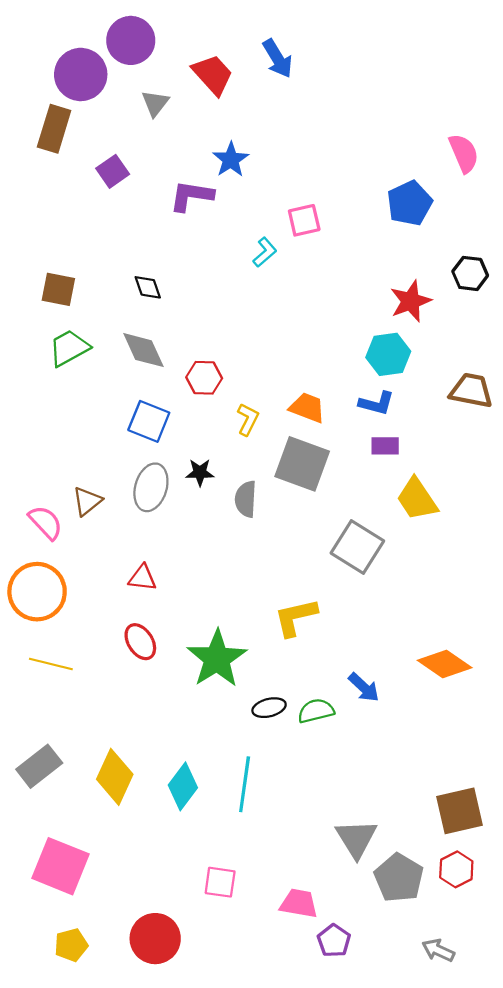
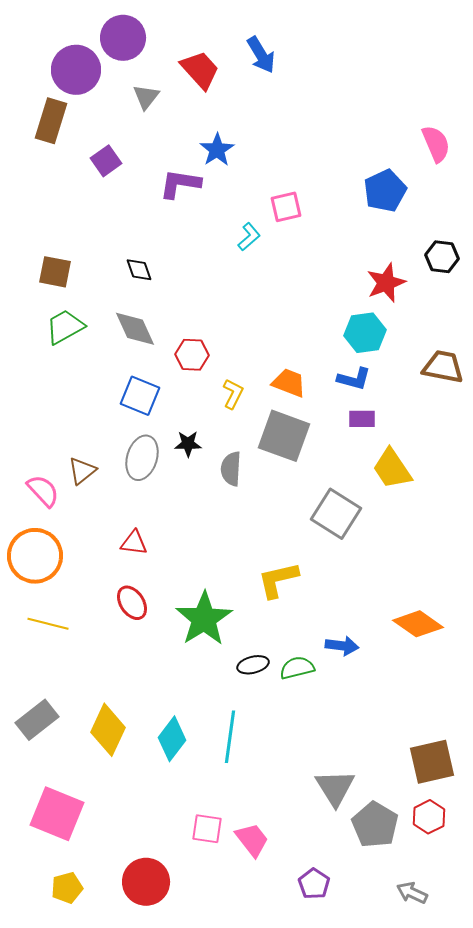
blue arrow: (364, 687) -> (342, 646), turned -36
pink trapezoid: (299, 903) -> (252, 840), moved, turned 42

